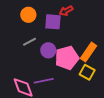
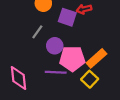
gray line: (30, 42) -> (37, 32), turned -40
purple line: (44, 81) -> (56, 72), moved

